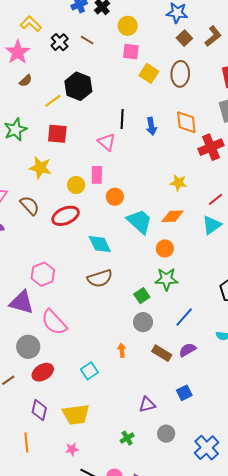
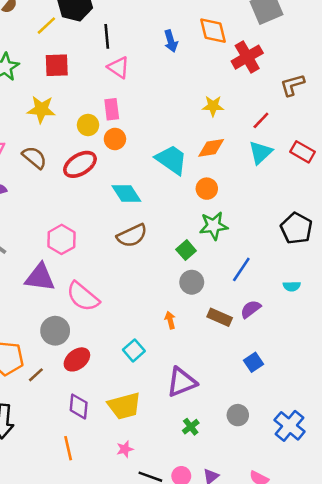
black line: (122, 119) -> (107, 36), moved
orange circle: (115, 197) -> (115, 139), moved
purple triangle: (147, 405) -> (182, 382), moved, size x1.5

